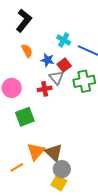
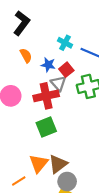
red cross: (45, 89) -> (46, 96), size x1.6
green square: (25, 117) -> (46, 127), moved
brown triangle: (54, 153) -> (58, 164), turned 42

